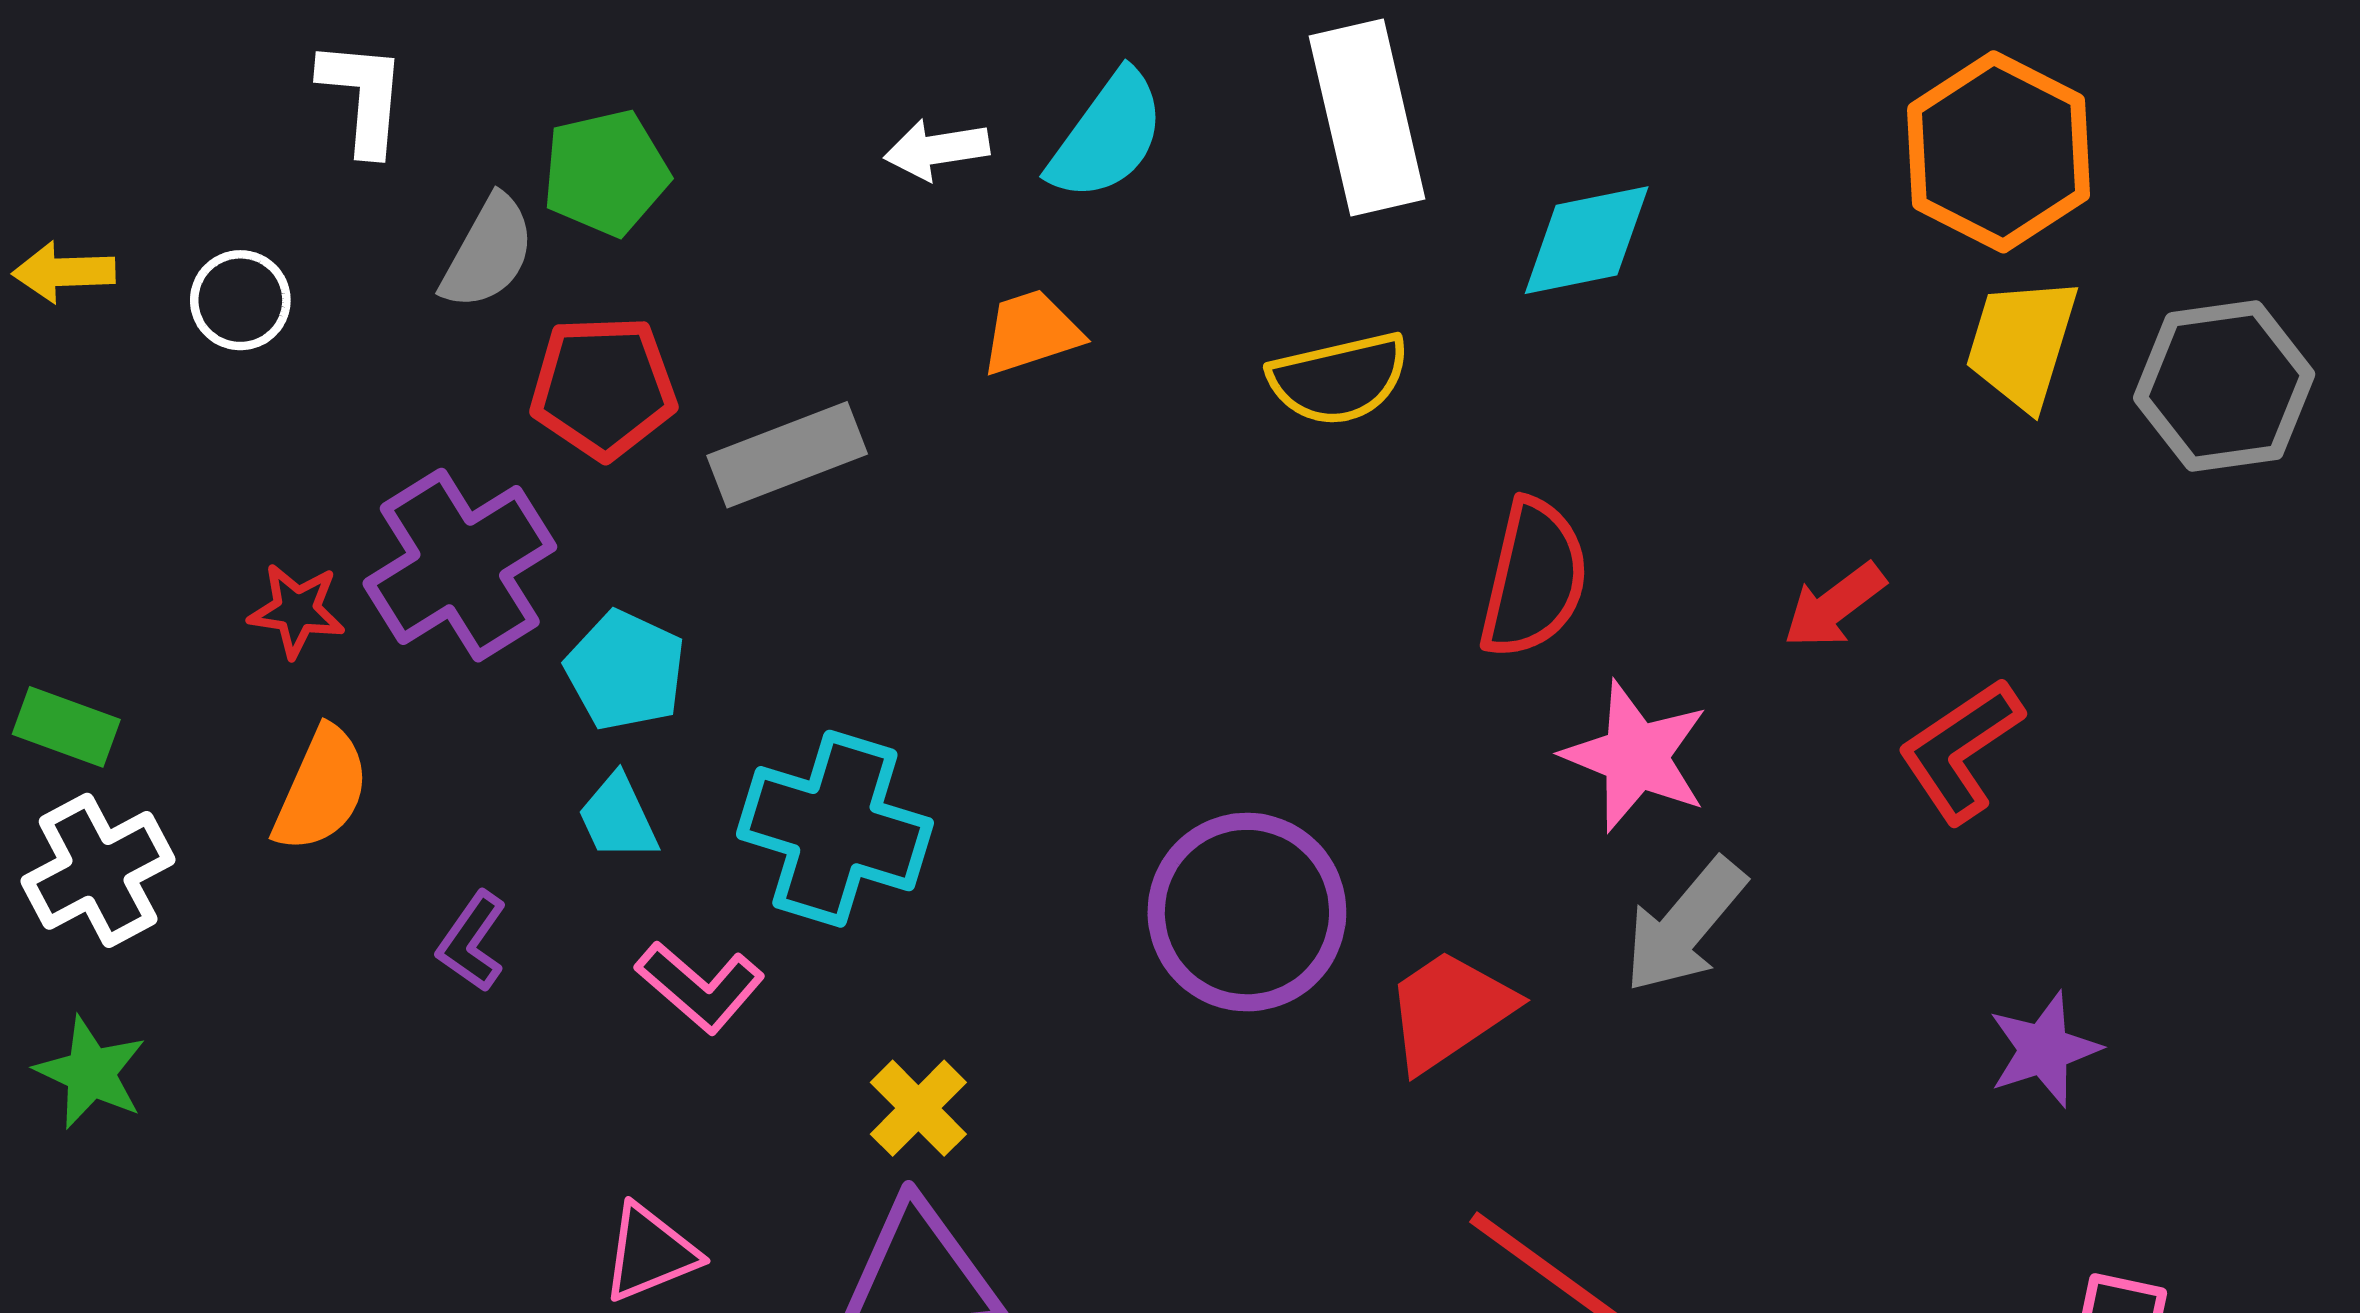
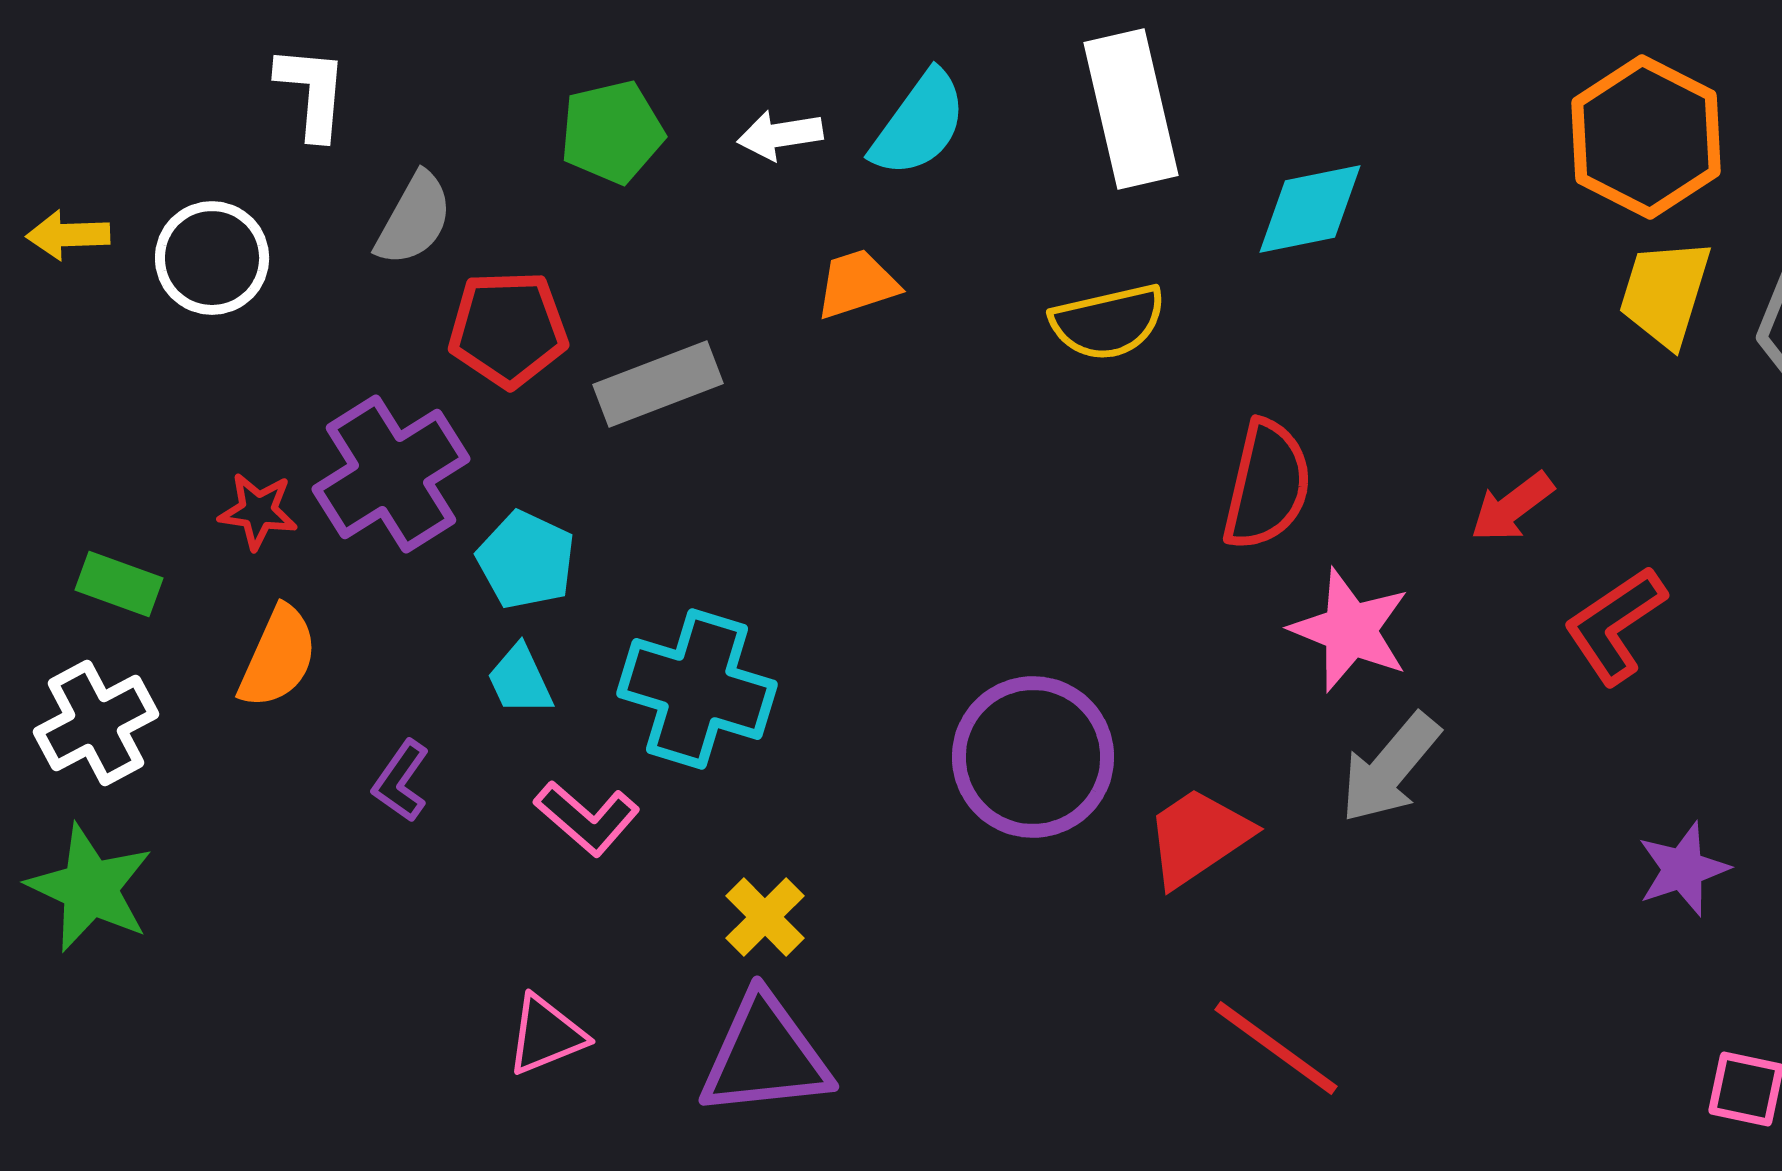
green pentagon: (606, 173) -> (612, 132), moved
white circle: (240, 300) -> (212, 258), size x1.4
green rectangle: (66, 727) -> (119, 584), moved
green star: (91, 1073) -> (90, 888), size x1.4

